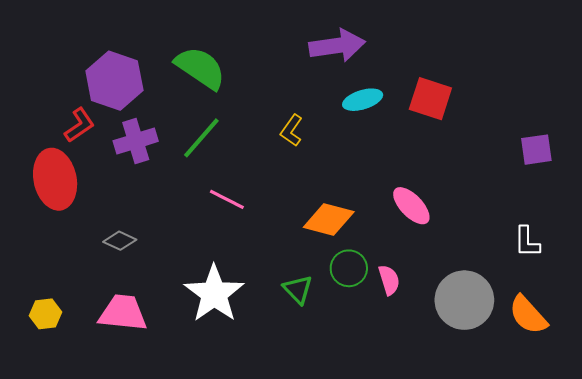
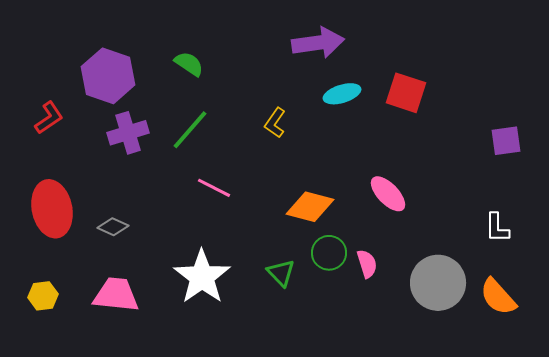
green semicircle: (200, 68) -> (189, 64), size x0.6
red L-shape: (79, 125) -> (49, 118), moved
red ellipse: (55, 179) -> (52, 209), moved

